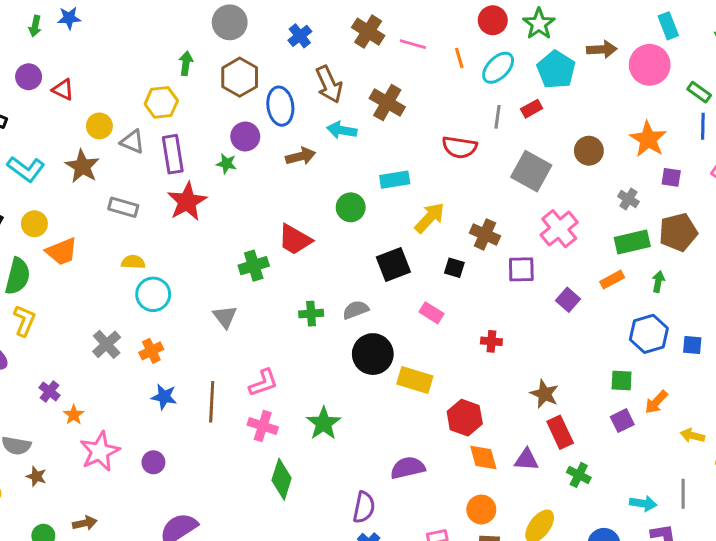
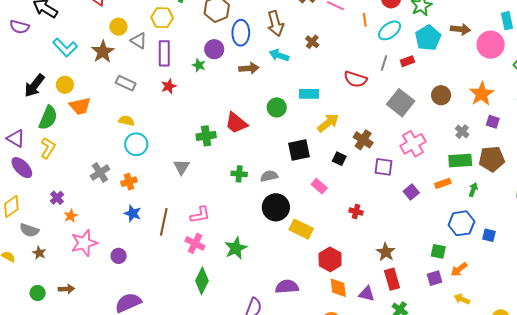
brown cross: (387, 103) -> (312, 42), size x0.6
red star: (187, 202) -> (169, 86), size x0.6
yellow arrow: (692, 436) -> (462, 299), moved

